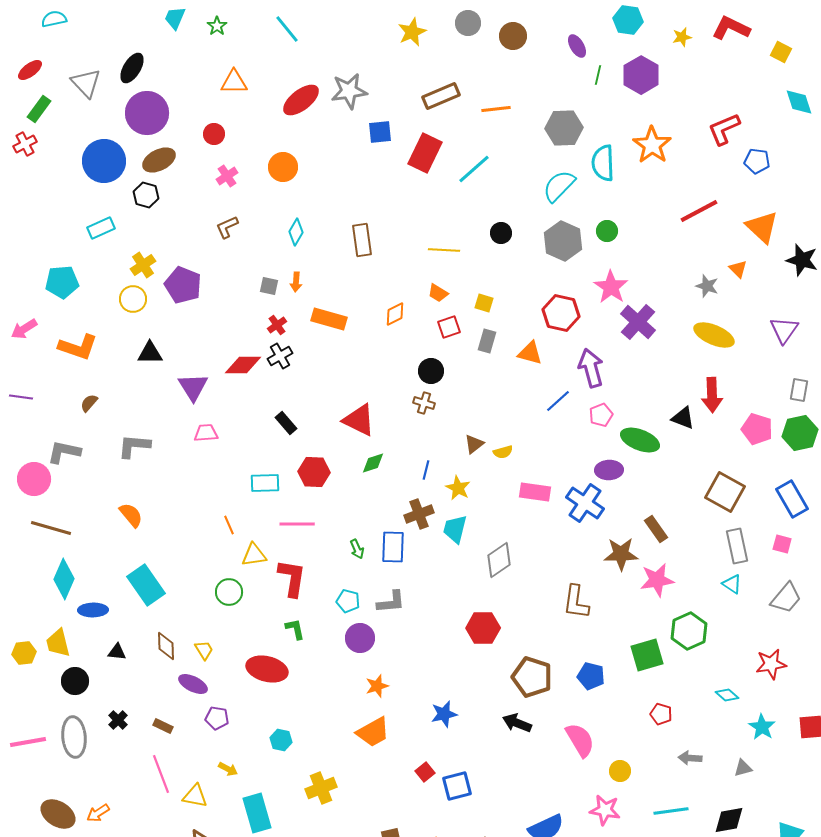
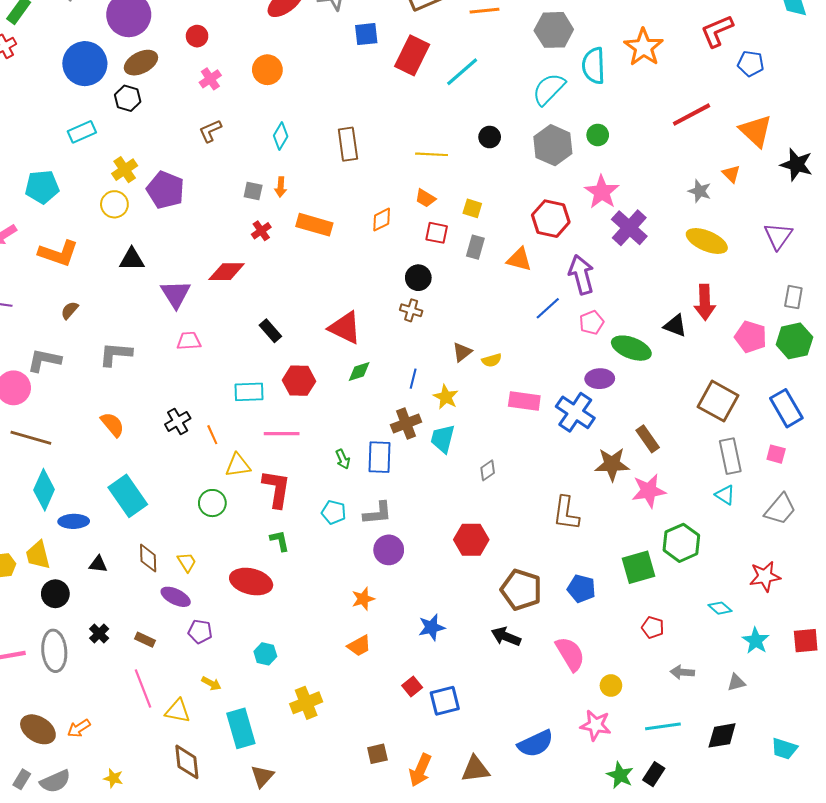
red square: (449, 327) -> (437, 233), turned 30
black cross: (280, 356) -> (178, 421), moved
gray diamond: (499, 560) -> (488, 470), size x0.6
purple circle: (360, 638) -> (389, 550), moved
orange trapezoid: (373, 732) -> (359, 646), size x0.7

